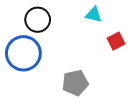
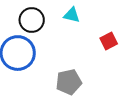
cyan triangle: (94, 15) -> (72, 15), moved

